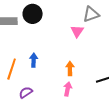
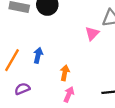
orange arrow: (70, 68) -> (65, 73), moved

